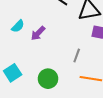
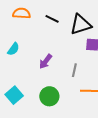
purple arrow: (38, 33) -> (46, 61), moved

